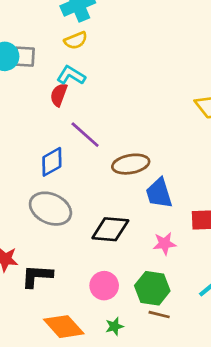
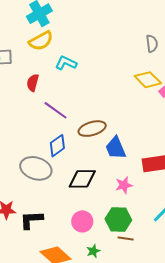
yellow semicircle: (76, 40) -> (41, 41), size x1.4
cyan L-shape: (71, 75) -> (66, 63), moved
blue diamond: (52, 162) -> (57, 146), moved

